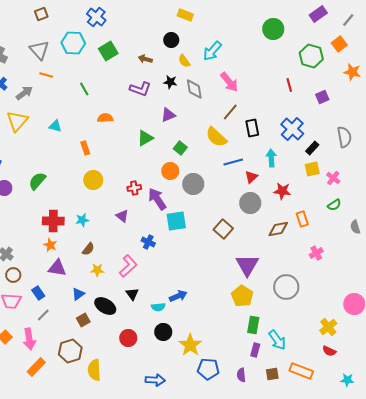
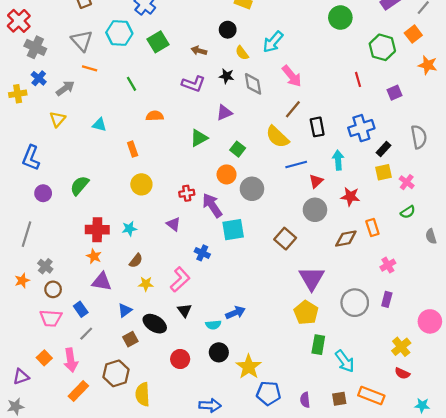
yellow triangle: (17, 121) -> (57, 119), size x0.7
blue cross: (292, 129) -> (361, 128), turned 30
purple rectangle: (255, 350) -> (387, 299), moved

